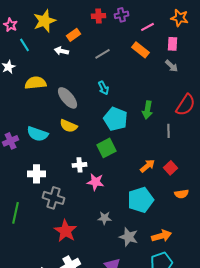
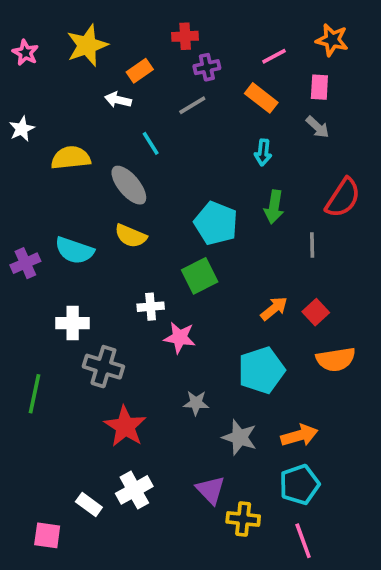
purple cross: (122, 15) -> (207, 67), moved
cyan line: (24, 45) -> (151, 143), moved
cyan arrow: (104, 88) -> (263, 152), moved, turned 32
orange semicircle: (182, 194) -> (336, 359), size x1.5

